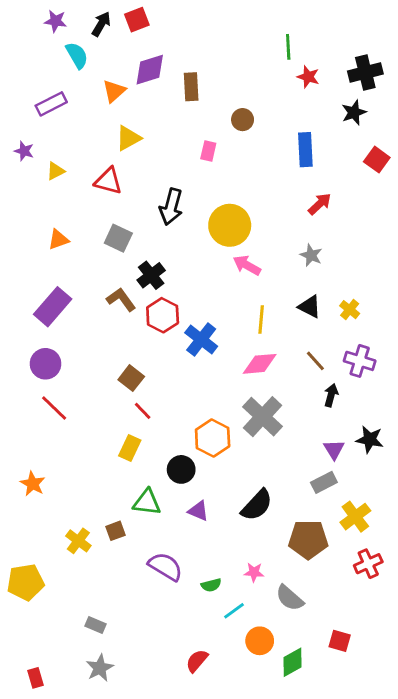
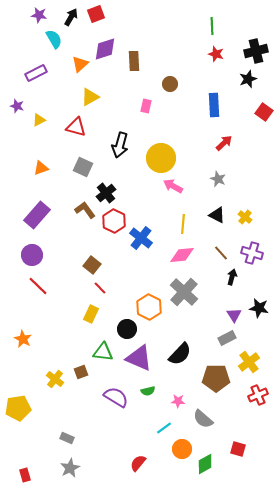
green line: (288, 47) -> (212, 26), moved
purple triangle: (198, 511) -> (139, 358), size x1.8
green semicircle: (211, 585) -> (148, 391), moved

